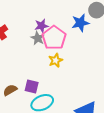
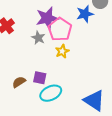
purple star: (41, 26) -> (47, 18), size x1.6
gray star: (38, 38) -> (38, 38), moved

